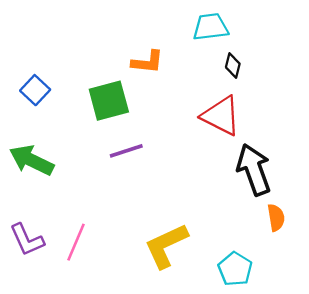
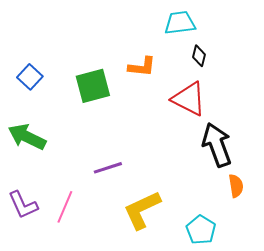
orange L-shape: (147, 62) -> (142, 67), moved
purple line: (126, 151) -> (108, 168), moved

